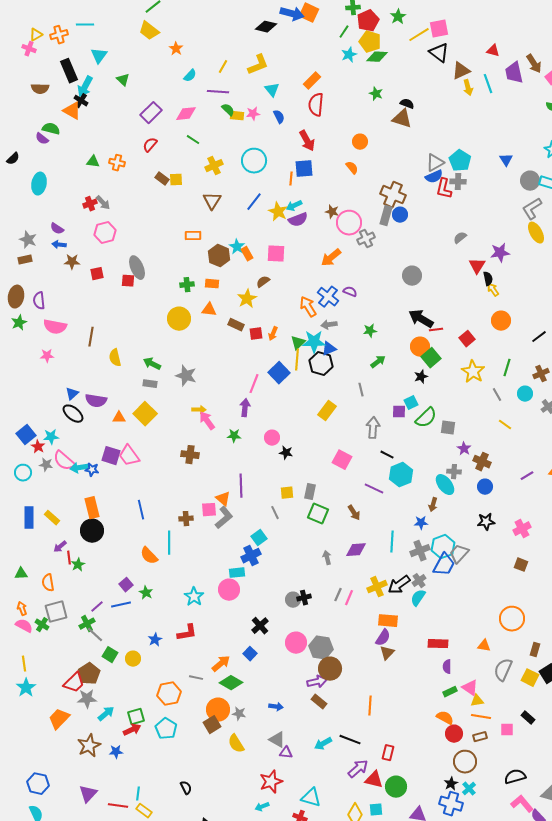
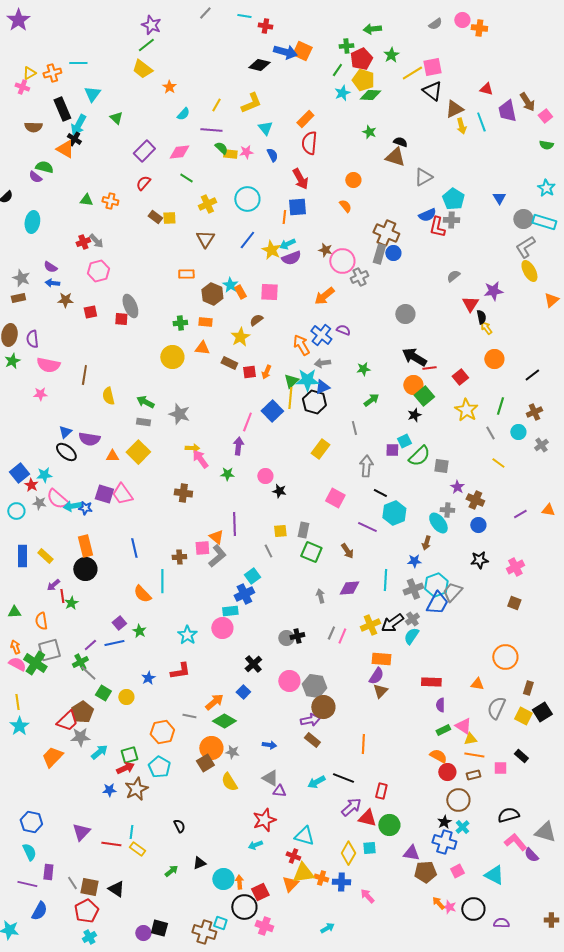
gray triangle: (435, 163) -> (423, 177), moved
green cross: (42, 625) -> (35, 663), size x1.6
brown star: (89, 746) -> (136, 789), moved

